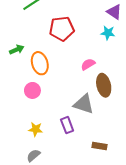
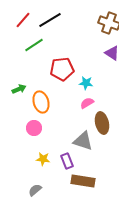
cyan star: (108, 33) -> (86, 83), moved
yellow star: (36, 129) -> (43, 159), moved
brown rectangle: (100, 146) -> (83, 181), moved, size x1.6

